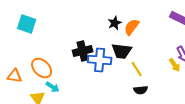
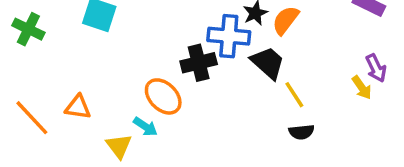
black trapezoid: (122, 51) -> (268, 63), turned -145
blue cross: (100, 60) -> (229, 36), moved
orange ellipse: (42, 68) -> (163, 96), moved

